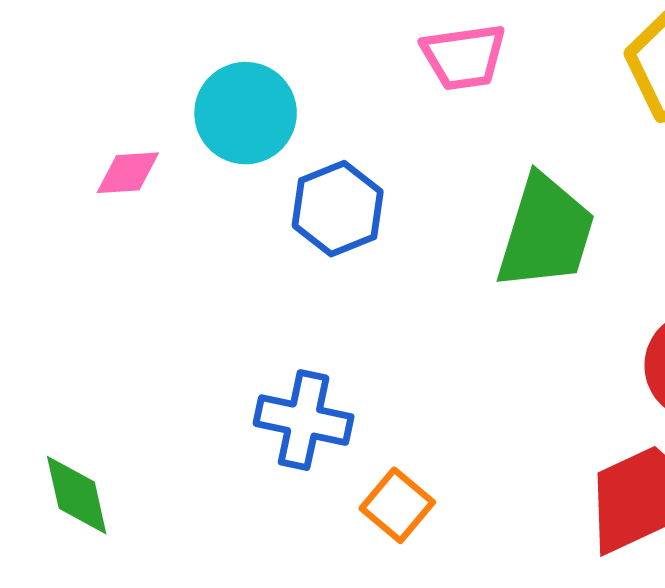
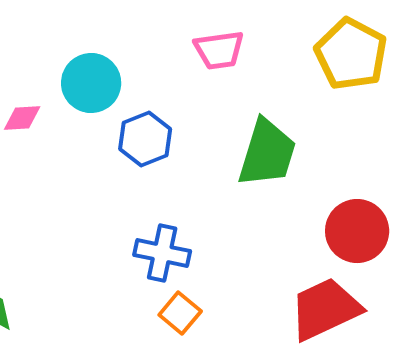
blue cross: (304, 420) -> (162, 253), moved

